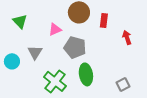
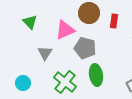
pink triangle: (55, 29) -> (65, 30), size x1.5
cyan circle: (12, 61) -> (23, 83), moved

